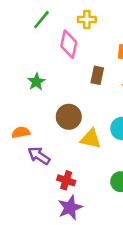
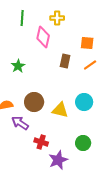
green line: (42, 20) -> (22, 18), turned -35
brown circle: (69, 117) -> (34, 102), moved
purple star: (70, 208) -> (58, 160), moved

